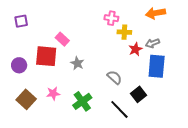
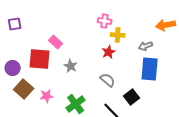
orange arrow: (156, 13) -> (166, 25), moved
red star: (135, 49) -> (109, 52), moved
brown square: (26, 99) -> (24, 89), moved

